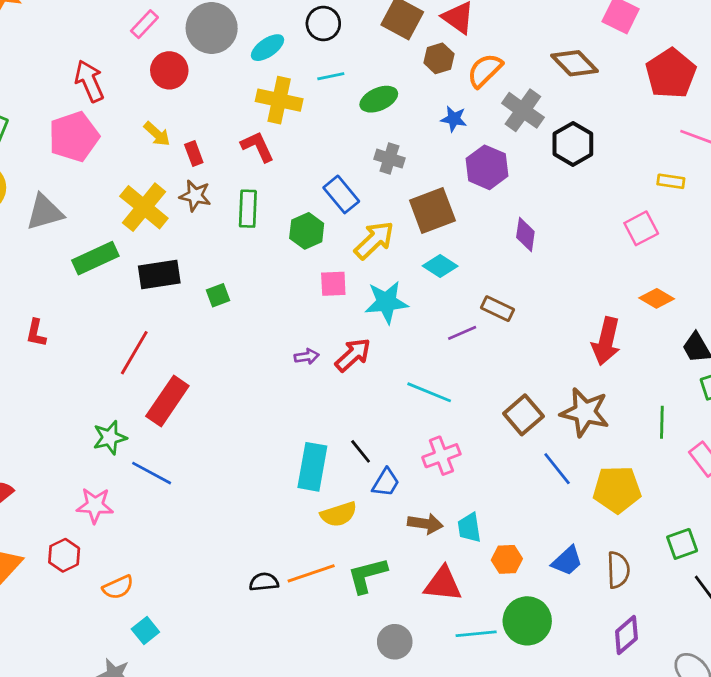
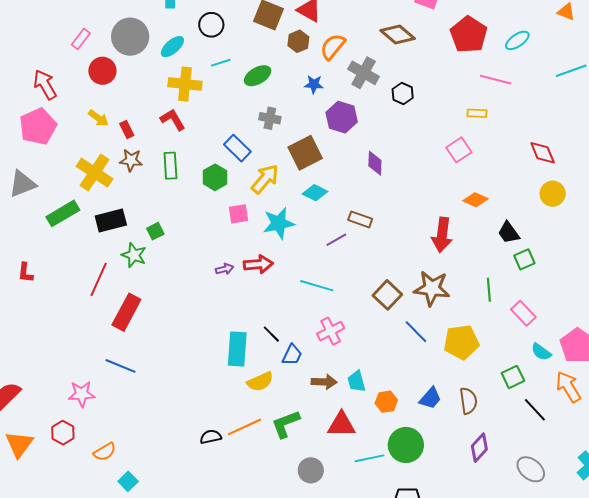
black hexagon: (573, 144) -> (403, 94), size x0.7
red arrow: (353, 355) -> (258, 264), turned 44
green star: (110, 438) -> (134, 255), moved, turned -30

